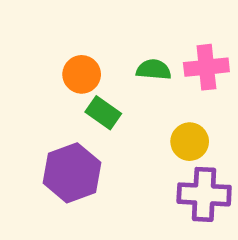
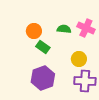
pink cross: (206, 67) -> (86, 28), turned 30
purple hexagon: (72, 173) -> (43, 78), moved

